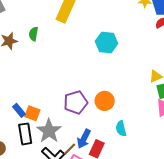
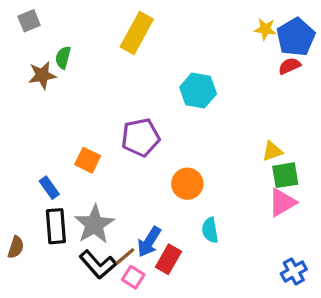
green semicircle: (33, 34) -> (63, 57), moved
purple pentagon: (76, 102) -> (140, 137), moved
orange square: (32, 113) -> (88, 160), moved

